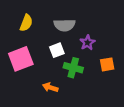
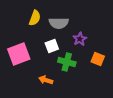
yellow semicircle: (26, 23) -> (35, 18), moved
orange square: (107, 64) -> (98, 59), turned 32

